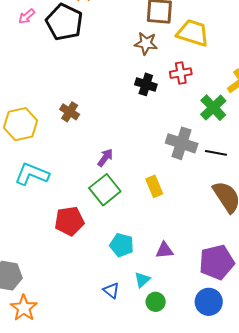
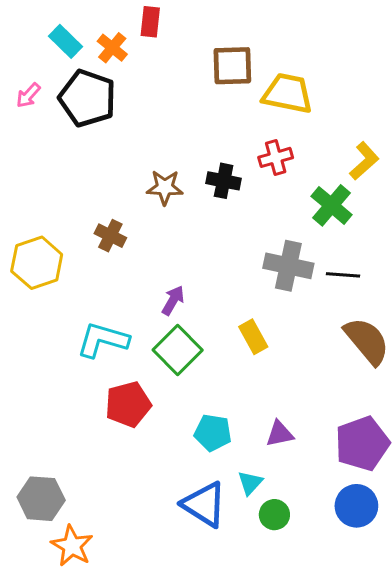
brown star: (146, 43) -> (165, 187), moved
cyan L-shape: (32, 174) -> (103, 340), moved
blue triangle: (111, 290) -> (204, 504), size x1.8

